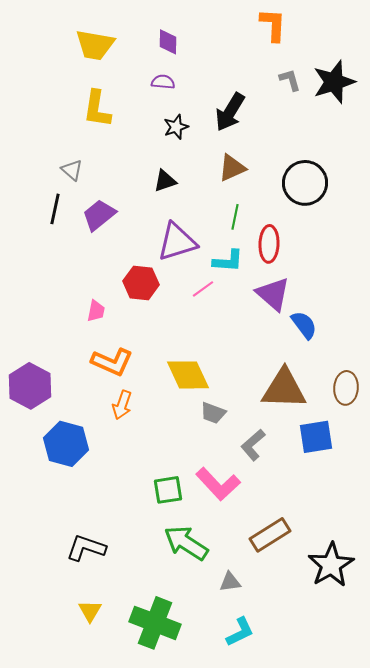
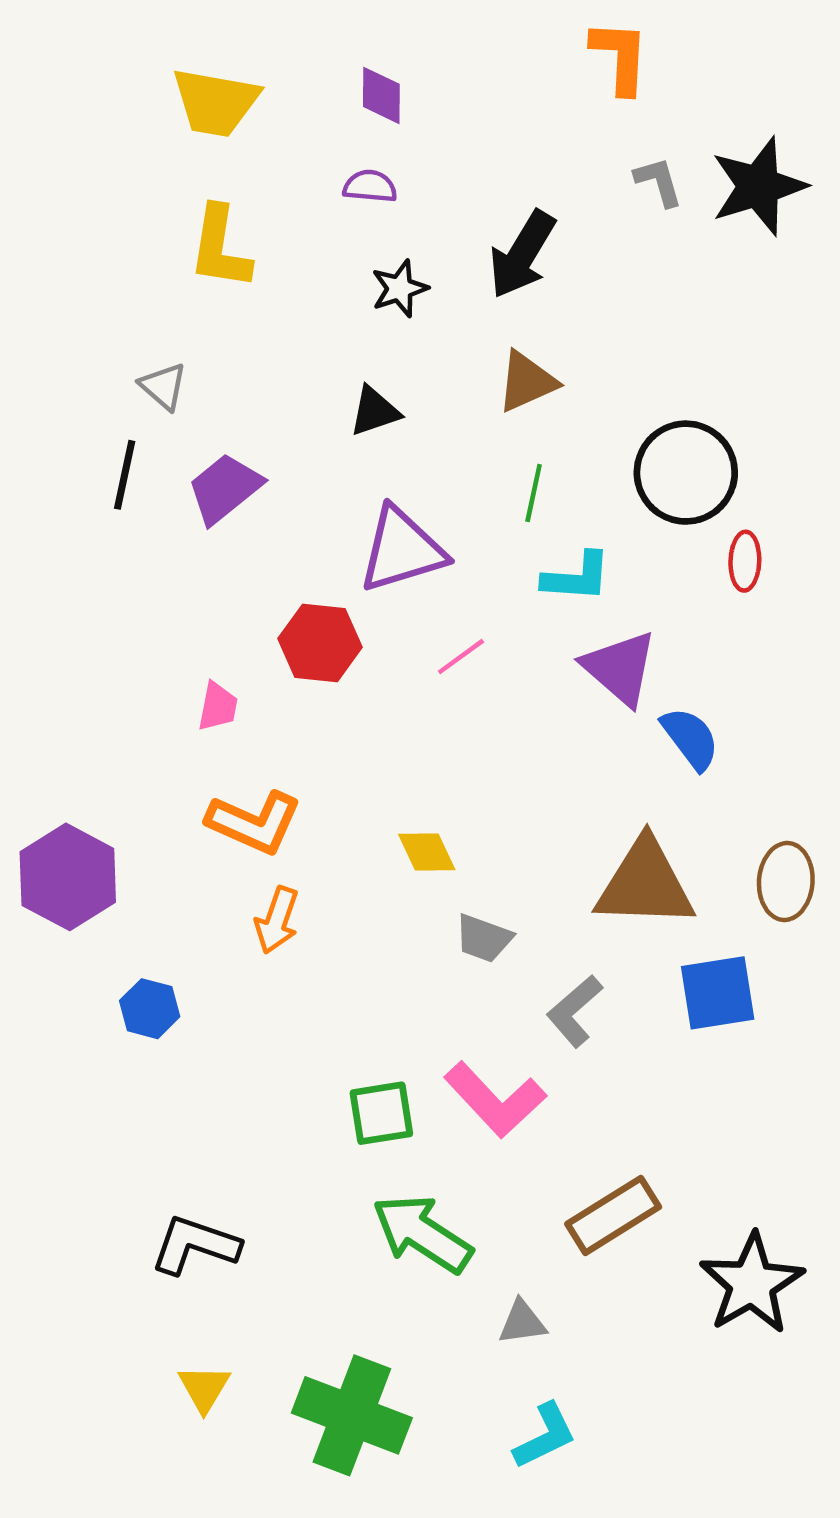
black circle: (305, 183) -> (686, 473), moved
red ellipse: (269, 244) -> (745, 561), moved, size x0.7
cyan L-shape: (228, 261) -> (577, 577), moved
yellow diamond: (188, 375) -> (427, 852), size x0.6
blue hexagon: (66, 444) -> (150, 1009), size x0.6

